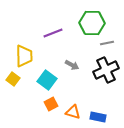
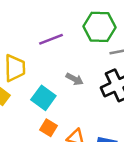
orange square: (51, 104) -> (48, 128), turned -32

